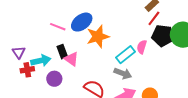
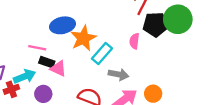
blue ellipse: (82, 22) -> (63, 25), turned 35
pink line: (58, 27) -> (37, 48), moved
black rectangle: (62, 52) -> (47, 62), turned -40
cyan rectangle: (125, 55) -> (102, 53), moved

